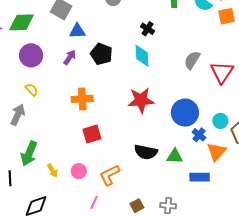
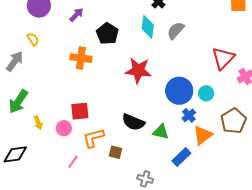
black pentagon: (101, 54) -> (107, 34), moved
gray semicircle: (192, 60) -> (176, 30), moved
cyan circle: (220, 121) -> (206, 93), moved
red square: (92, 134) -> (80, 111), moved
blue rectangle: (200, 177) -> (181, 157), turned -54
brown square: (137, 206) -> (116, 152), moved, turned 32

